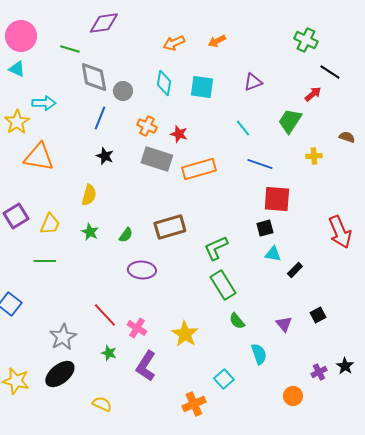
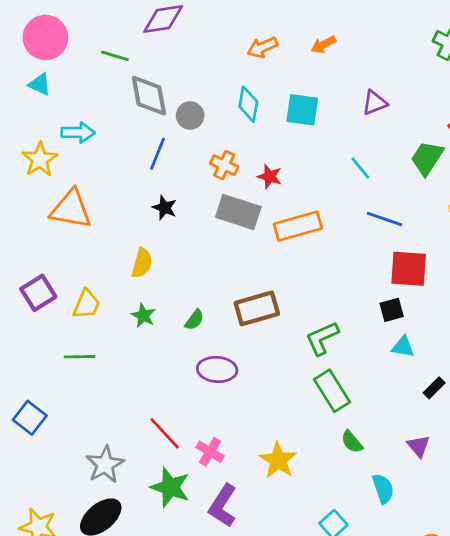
black rectangle: (295, 270) -> (434, 388), moved
green star: (109, 353) -> (170, 487), size x1.8

